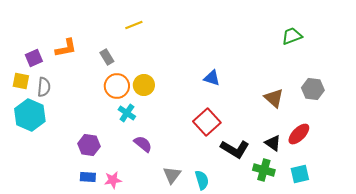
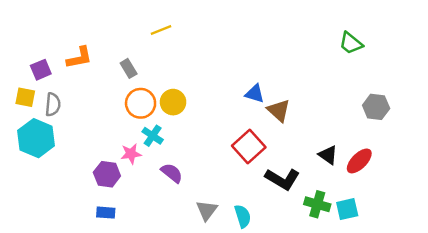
green trapezoid: (292, 36) -> (351, 43), turned -120
brown triangle: (274, 98) -> (279, 110), moved
black triangle: (273, 143) -> (328, 155), moved
cyan square: (300, 174) -> (347, 209), moved
pink star: (113, 180) -> (131, 154), moved

